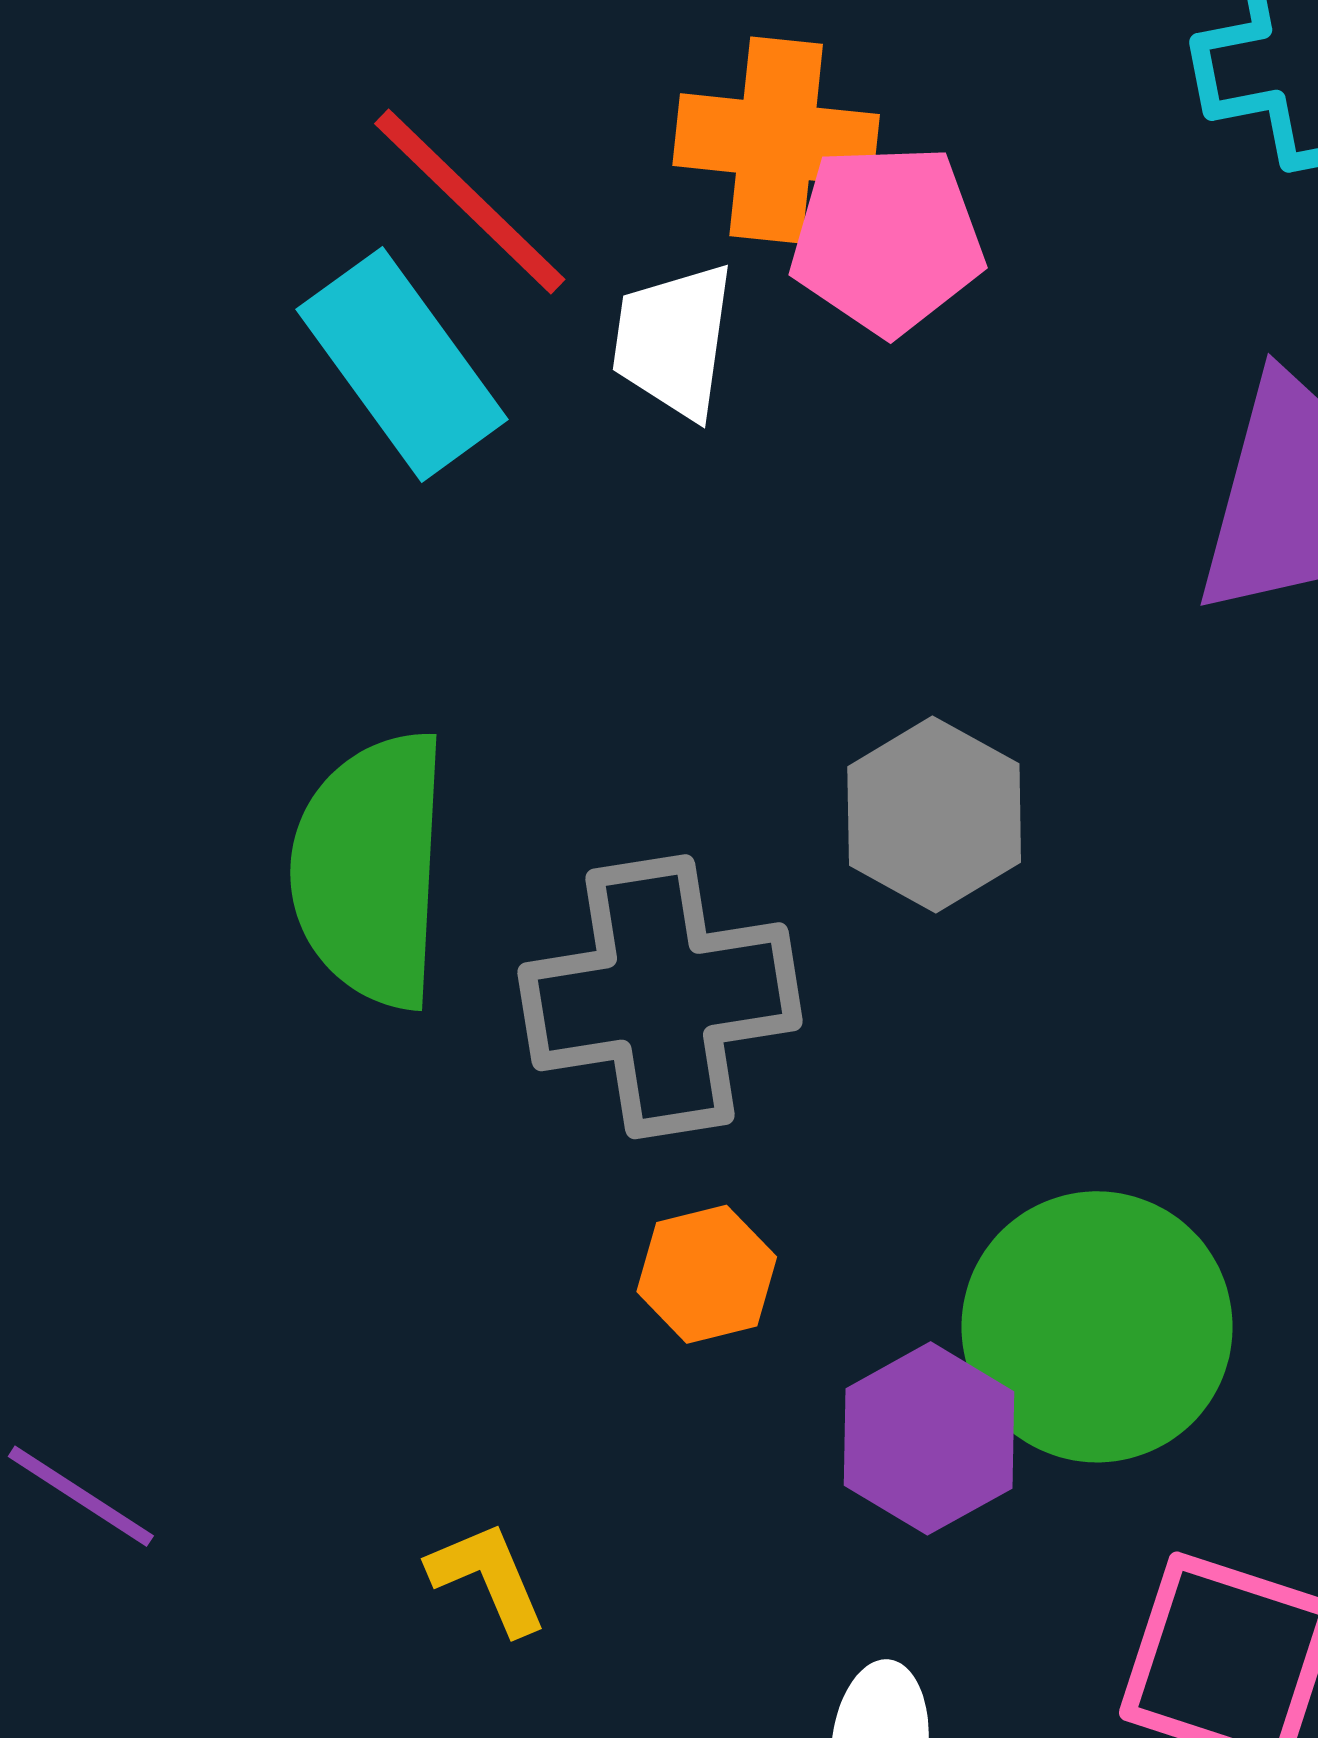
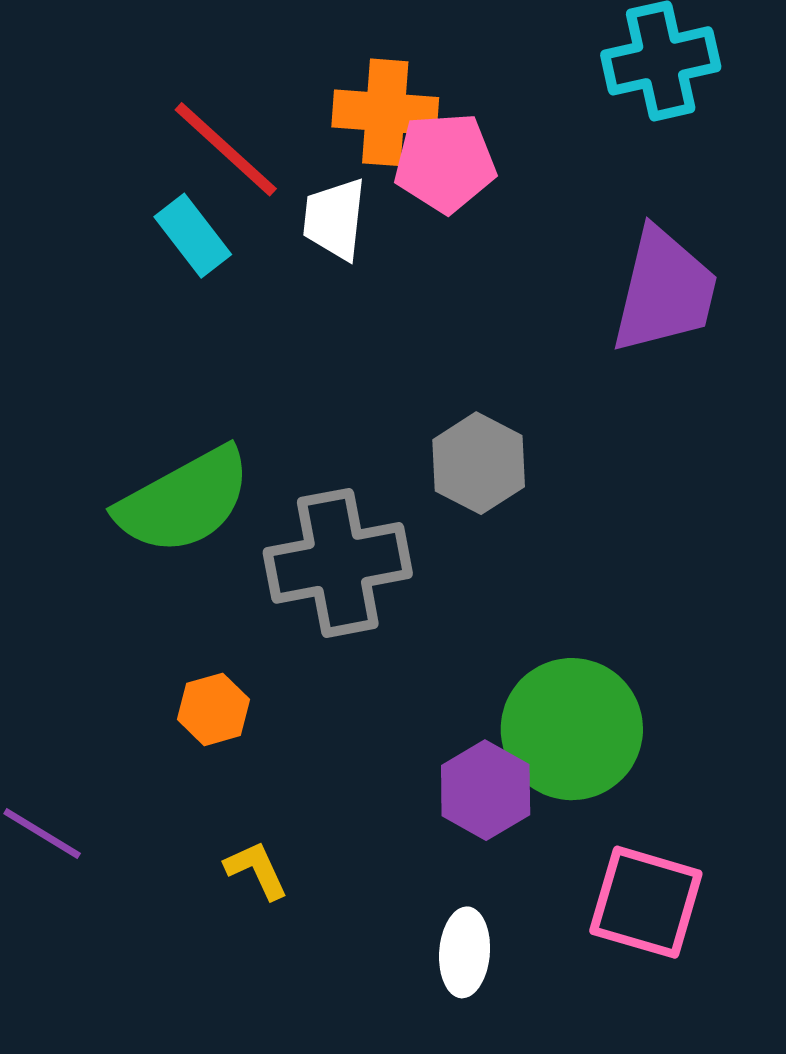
cyan rectangle: (402, 364) -> (193, 236), size x0.7
green semicircle: (370, 870) -> (184, 501), turned -120
orange hexagon: (707, 1274) -> (214, 709), moved

